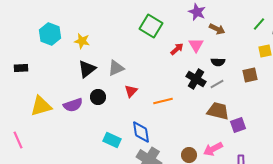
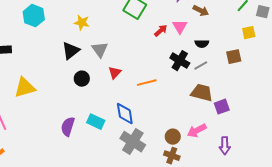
yellow star: (82, 41) -> (82, 23), moved
gray triangle: (116, 68) -> (100, 50), turned -42
purple semicircle: (73, 105) -> (68, 127), moved, turned 126

